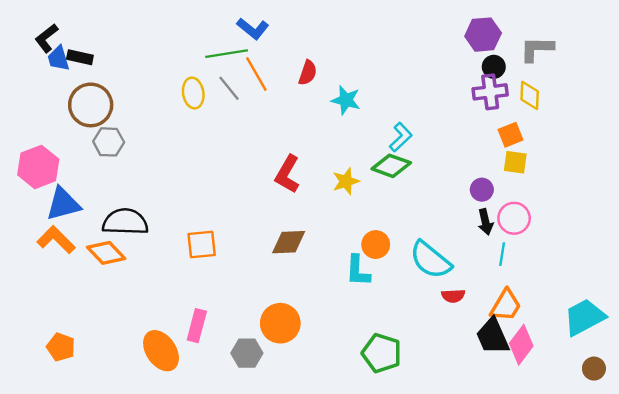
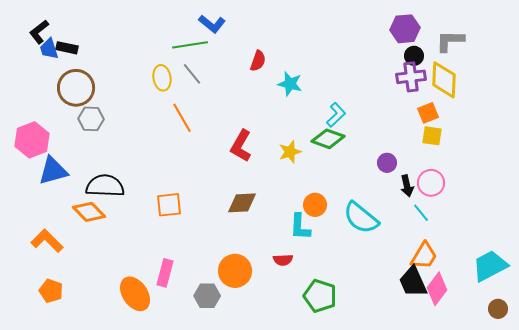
orange line: (256, 74) -> (182, 118), moved
yellow diamond: (530, 95) -> (444, 80), size x1.5
purple circle: (482, 190) -> (387, 163), moved
orange L-shape: (56, 240) -> (47, 241), moved
cyan line: (502, 254) -> (421, 213), turned -48
red semicircle: (453, 296) -> (283, 260), moved

